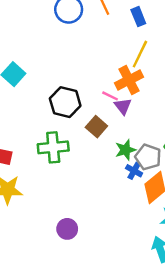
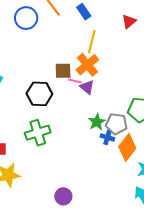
brown square: (96, 127) -> (63, 71), moved, turned -30

